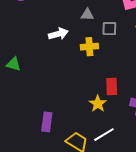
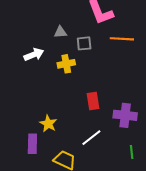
yellow star: (98, 104) -> (48, 124), moved
white line: (104, 135) -> (91, 138), moved

